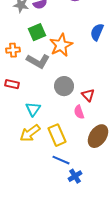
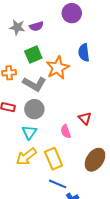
blue semicircle: (97, 32) -> (84, 53), moved, turned -30
gray circle: (64, 86) -> (34, 109), moved
pink semicircle: (79, 112) -> (66, 131), moved

